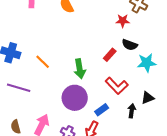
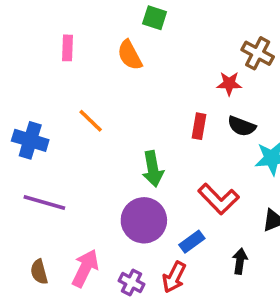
red rectangle: (110, 55) -> (199, 126), moved, turned -32
orange line: (43, 62) -> (91, 121), moved
black arrow: (132, 111) -> (240, 261), moved

